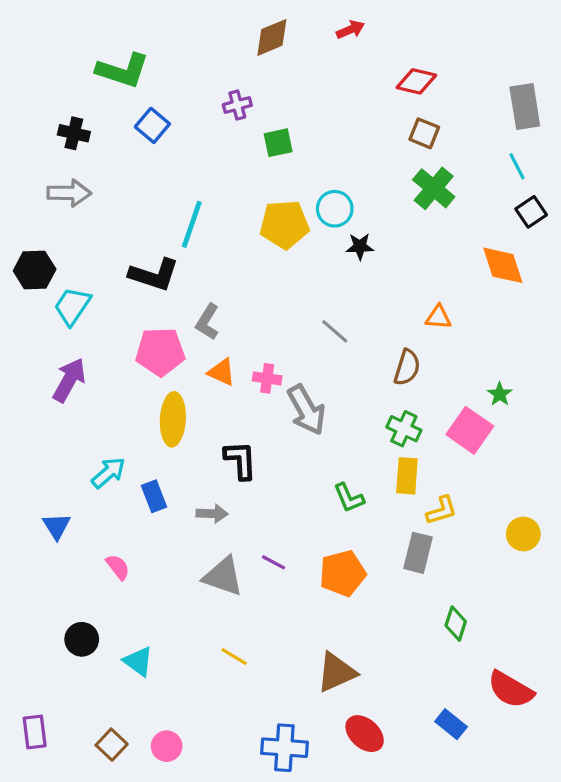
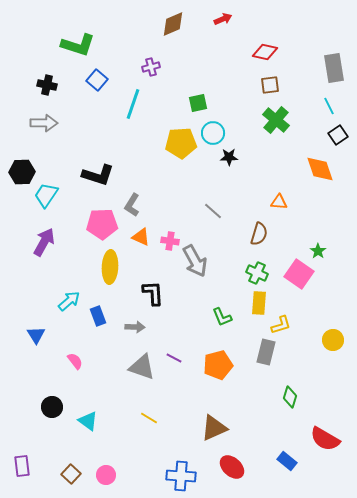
brown square: (424, 133) -> (270, 85), turned -30
green square: (278, 143) -> (198, 103), moved
cyan line: (192, 224) -> (133, 104), moved

